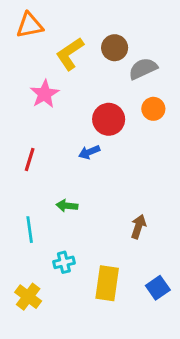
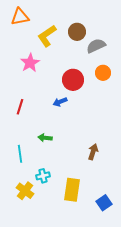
blue square: (158, 288) -> (104, 203), moved
yellow cross: (28, 297) -> (25, 191), moved

